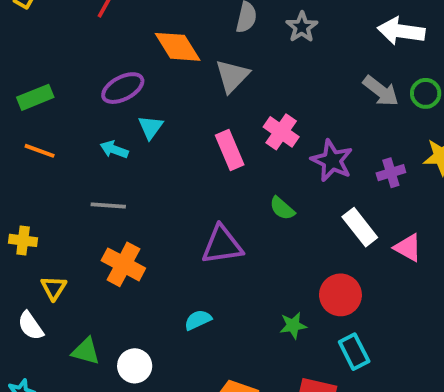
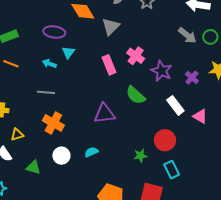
purple ellipse: (123, 88) -> (54, 32), turned 35
purple cross: (391, 173) -> (192, 78), turned -32
green semicircle: (282, 208) -> (136, 95), size x1.5
yellow triangle: (54, 288) -> (17, 135), turned 40
white circle: (135, 366) -> (61, 156), moved

